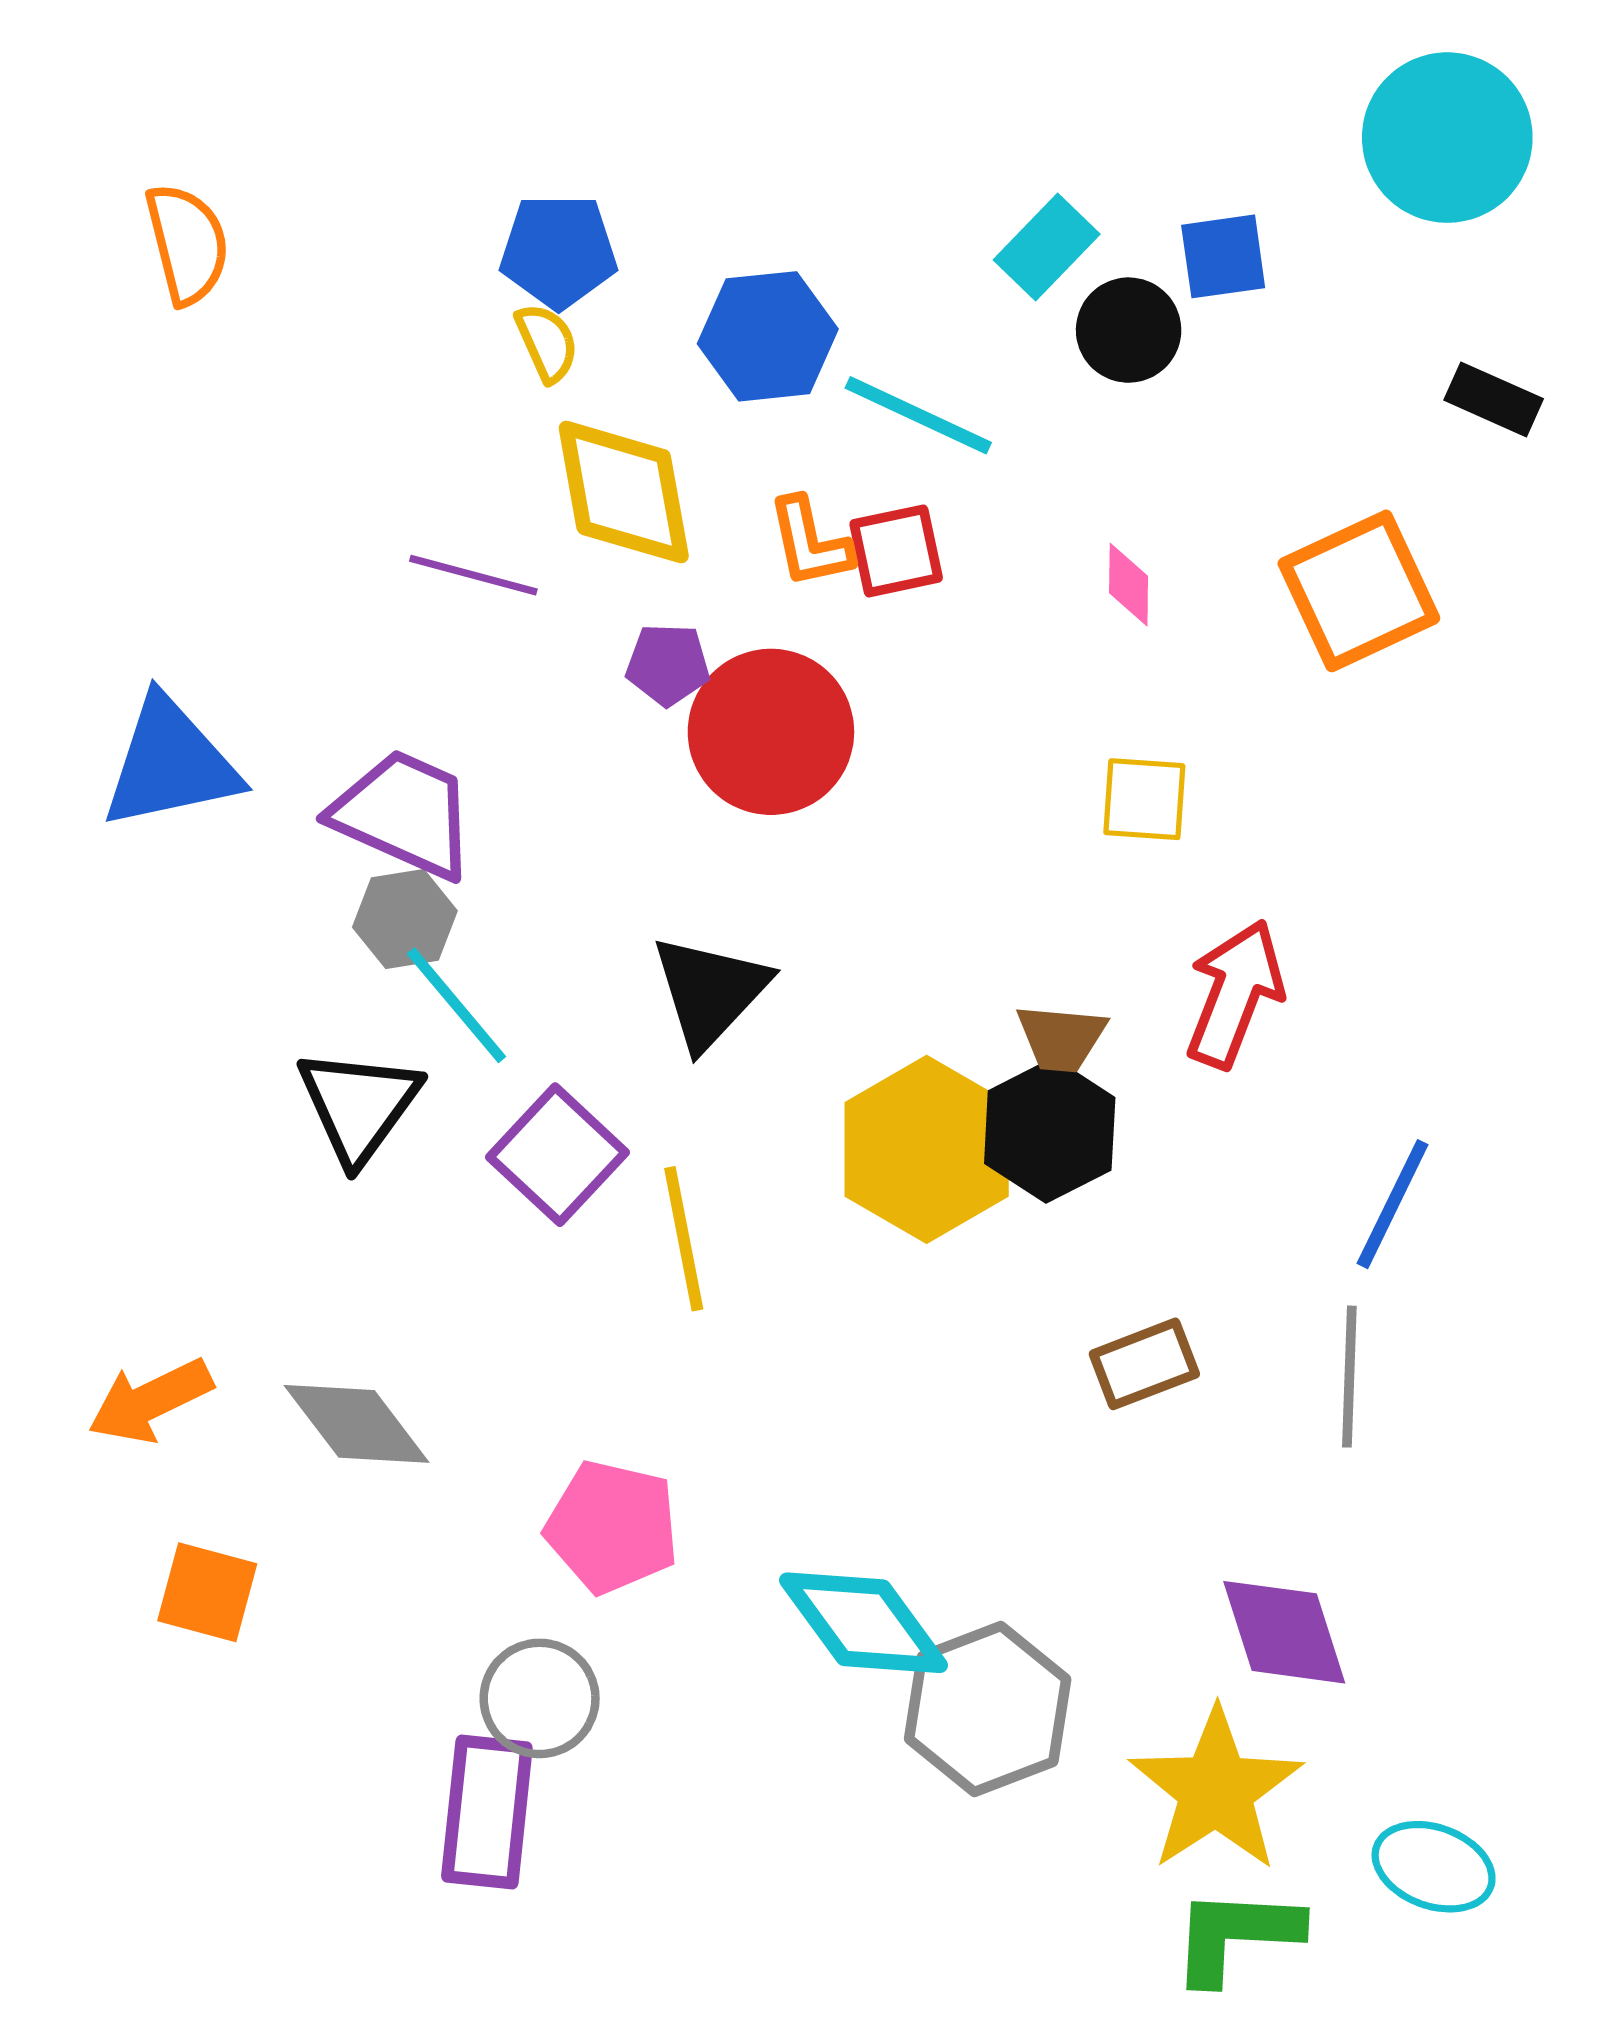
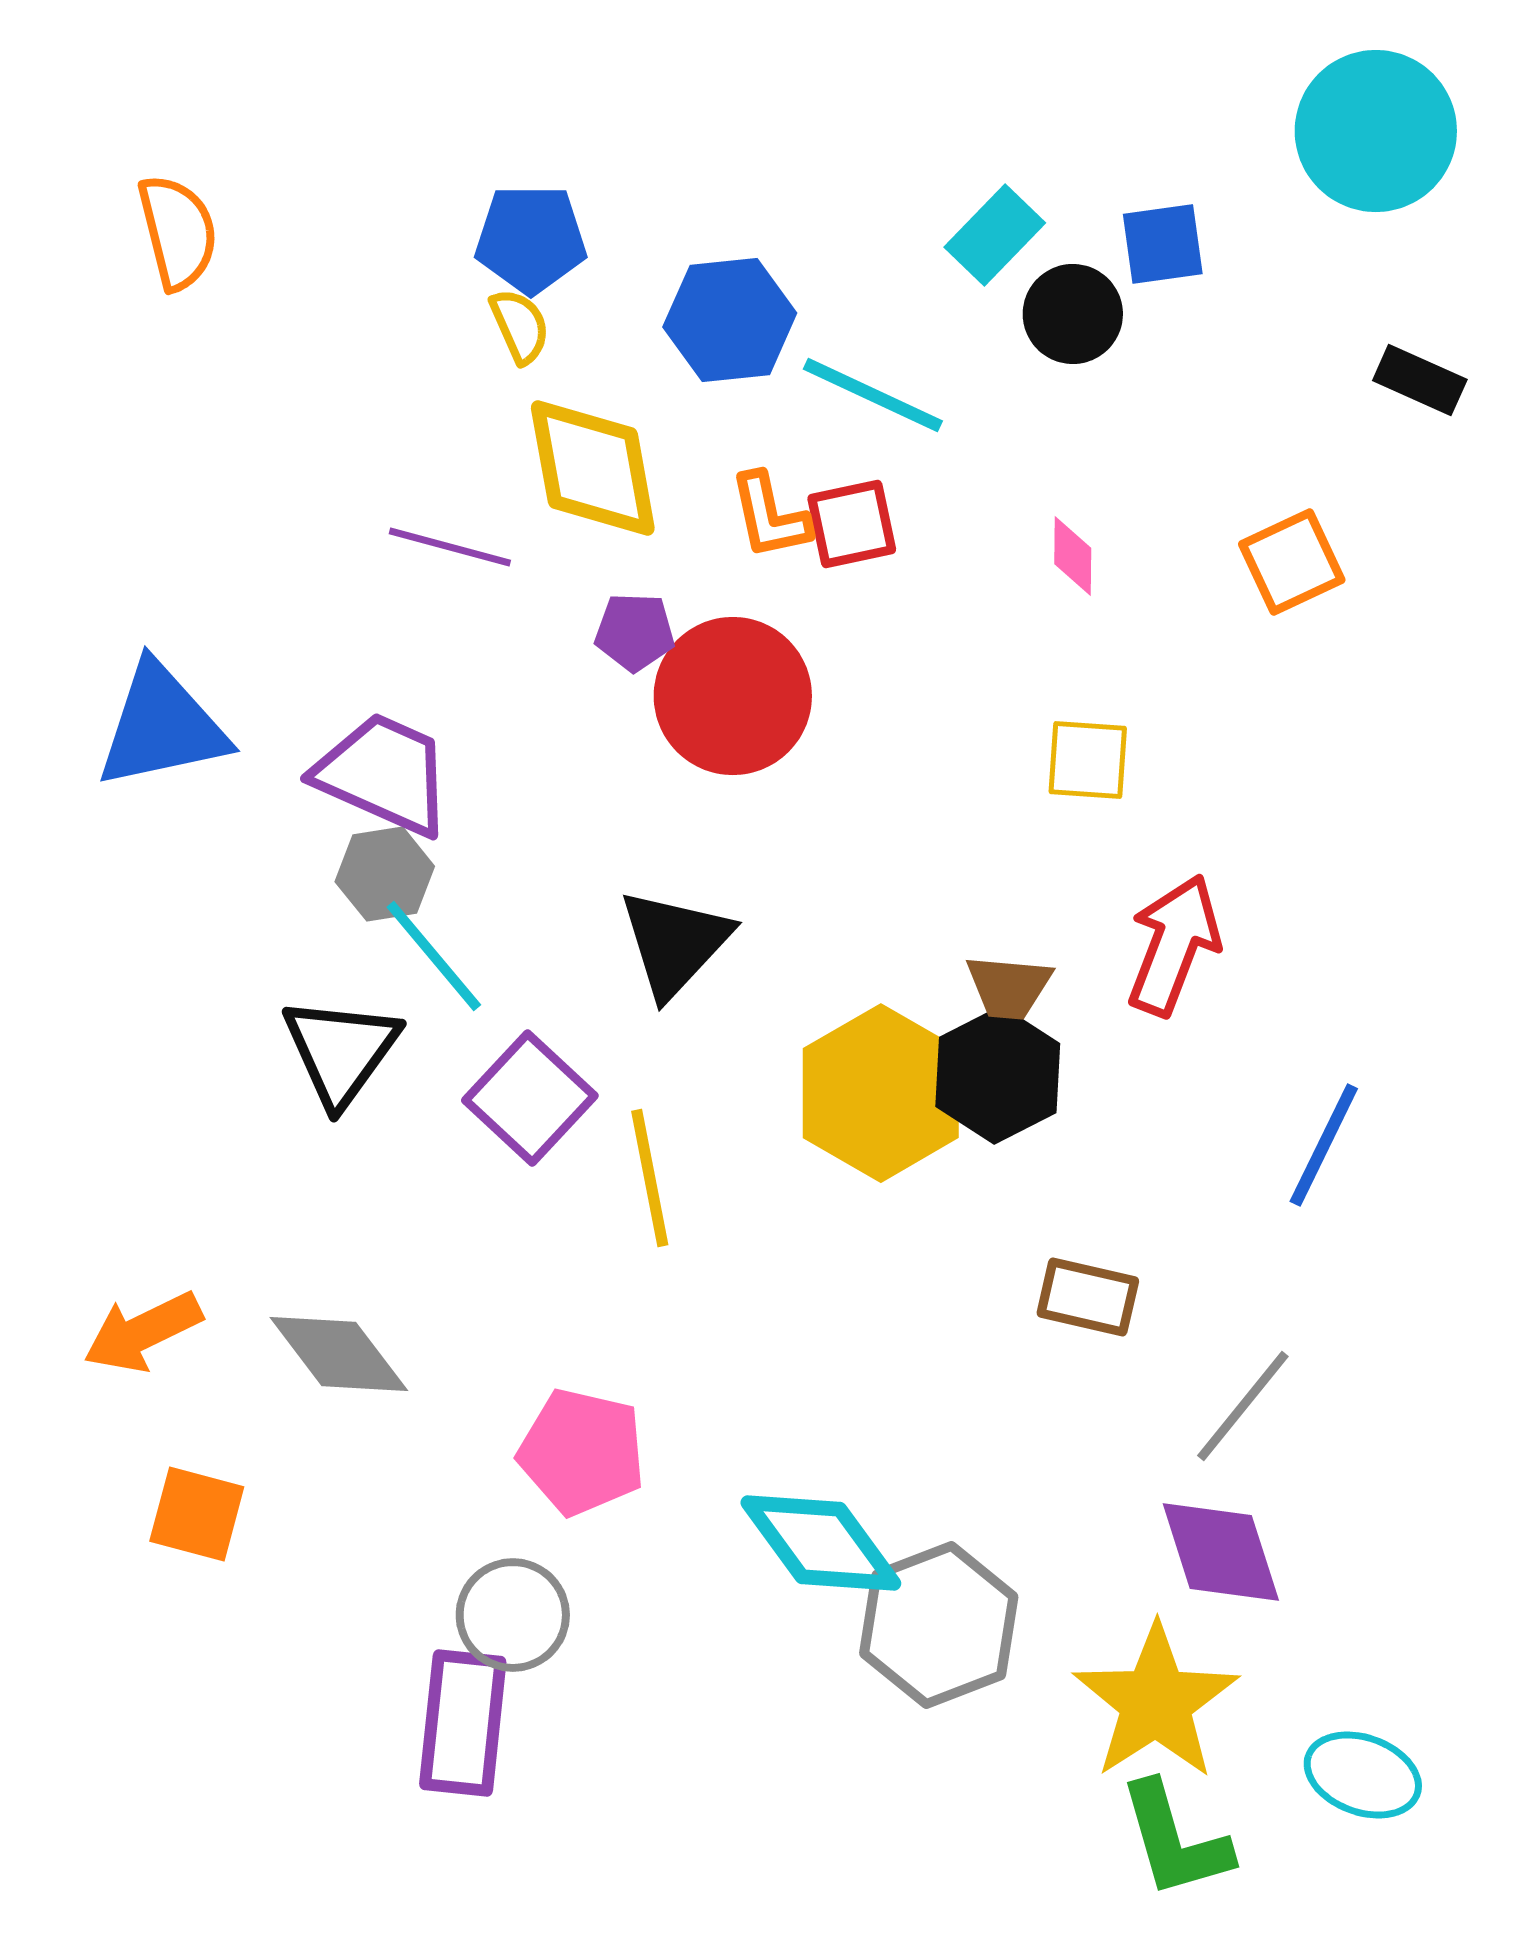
orange square: (1359, 591) -> (1292, 562), size x0.7
brown rectangle: (1144, 1364) -> (1088, 1297), turned 34
gray line: (1349, 1377) -> (1243, 1406), moved, turned 37
green L-shape: (1236, 1935) -> (1175, 1840), turned -109

